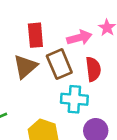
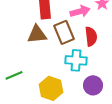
brown triangle: (25, 67) -> (37, 34), turned 35

